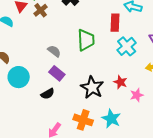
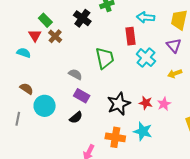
red star: (120, 82) -> (146, 103), moved
black star: (92, 87) -> (119, 104), turned 30

